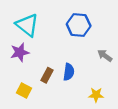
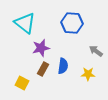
purple star: (20, 52) -> (41, 48), moved
yellow star: (96, 95) -> (88, 74), moved

